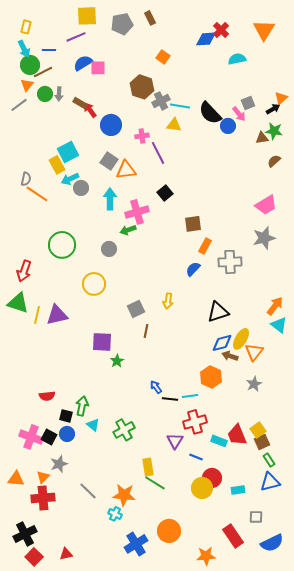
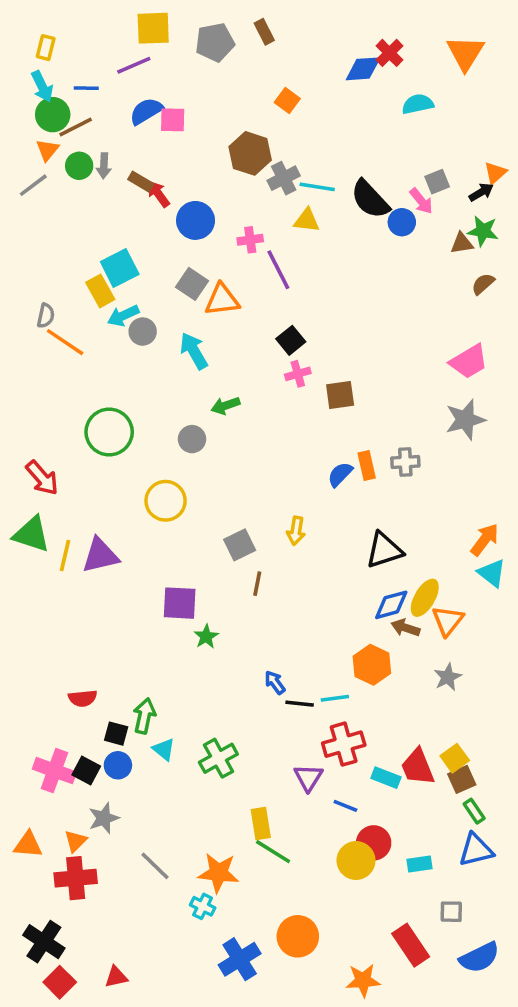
cyan arrow: (110, 199) -> (194, 351), turned -30
pink cross: (137, 212) -> (298, 374), moved, size x0.6
orange rectangle: (205, 246) -> (367, 466), moved, turned -42
gray cross: (230, 262) -> (405, 462), size x0.7
red arrow: (24, 271) -> (42, 478), turned -60
black cross: (25, 534) -> (44, 942), turned -30

